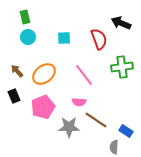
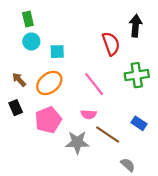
black arrow: (121, 23) -> (136, 26), turned 72
cyan square: (64, 38) -> (57, 52), moved
blue rectangle: (126, 131) -> (139, 123), moved
gray semicircle: (114, 147) -> (128, 165), turned 128

